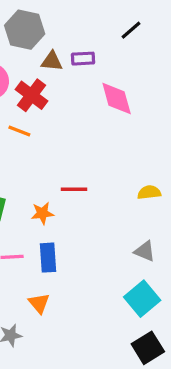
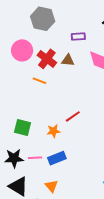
brown triangle: (52, 61) -> (68, 60), moved
red line: (74, 189) -> (73, 116), turned -35
blue rectangle: (48, 258) -> (57, 158), turned 72

